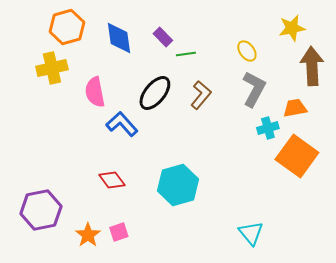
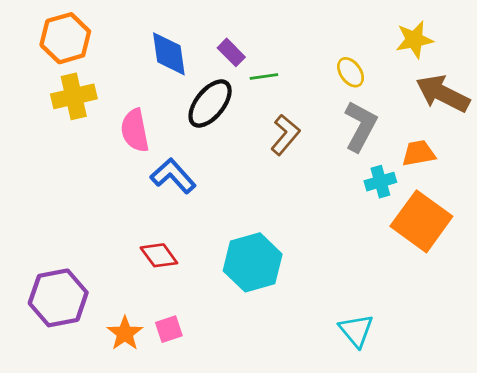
orange hexagon: (67, 27) -> (65, 38), moved
brown arrow: (312, 66) -> (443, 94), turned -60
black ellipse: (155, 93) -> (210, 103), moved

